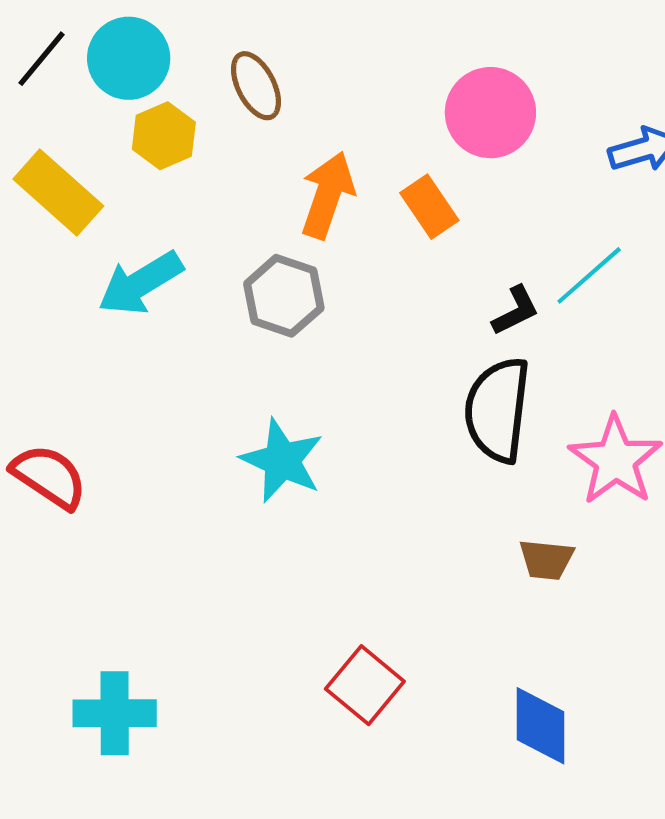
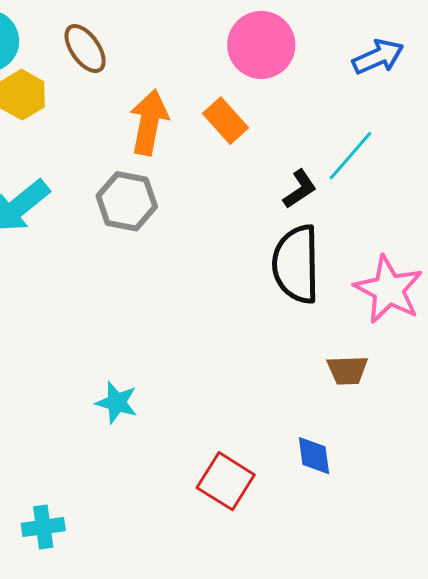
cyan star: (282, 461) -> (117, 403), moved, size x0.7
cyan cross: (115, 713) -> (43, 527), size x0.7
blue diamond: (541, 726) -> (314, 456), moved, size x0.7

